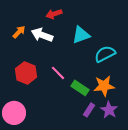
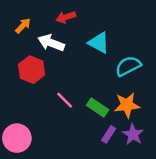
orange arrow: (19, 32) -> (23, 26), moved
cyan triangle: (81, 35) -> (99, 43), turned 48
red hexagon: (26, 73) -> (32, 70), moved
pink line: (58, 73) -> (65, 100), moved

